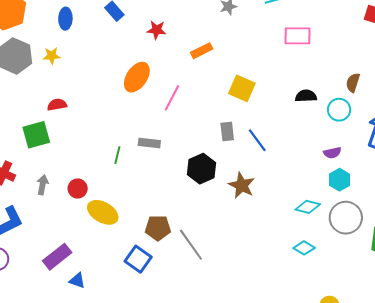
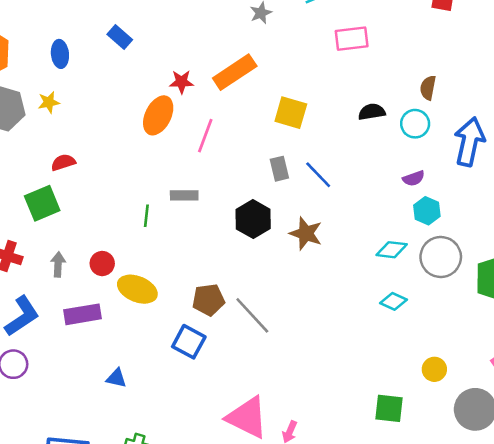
red star: (156, 30) -> (181, 82), moved
orange rectangle: (202, 51) -> (235, 72), size x1.6
purple rectangle: (57, 257) -> (82, 314), moved, turned 36

